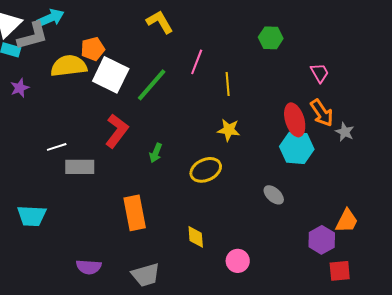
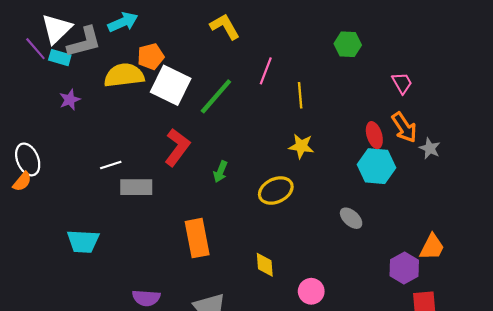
cyan arrow: (51, 18) -> (123, 22), moved
red ellipse: (295, 120) -> (374, 135), size x0.7

